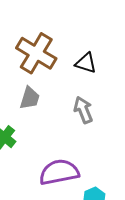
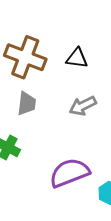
gray arrow: (83, 110) -> (83, 106), turned -84

